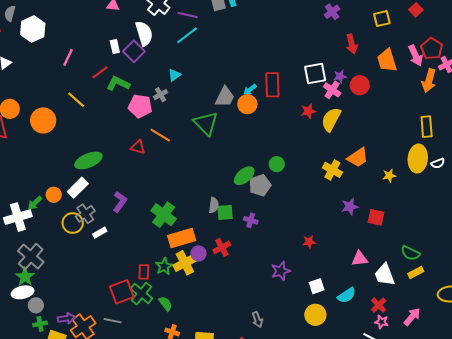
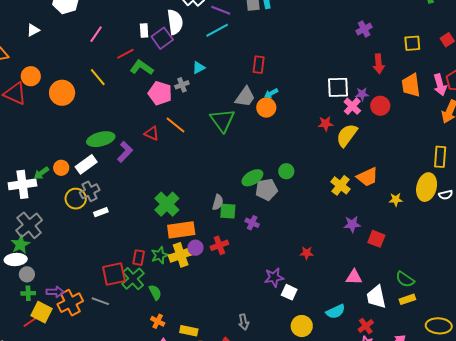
red rectangle: (272, 85) -> (259, 65), moved, size x0.7
purple L-shape: (120, 202) -> (125, 152), moved
white square: (317, 286) -> (289, 292), moved, turned 35

